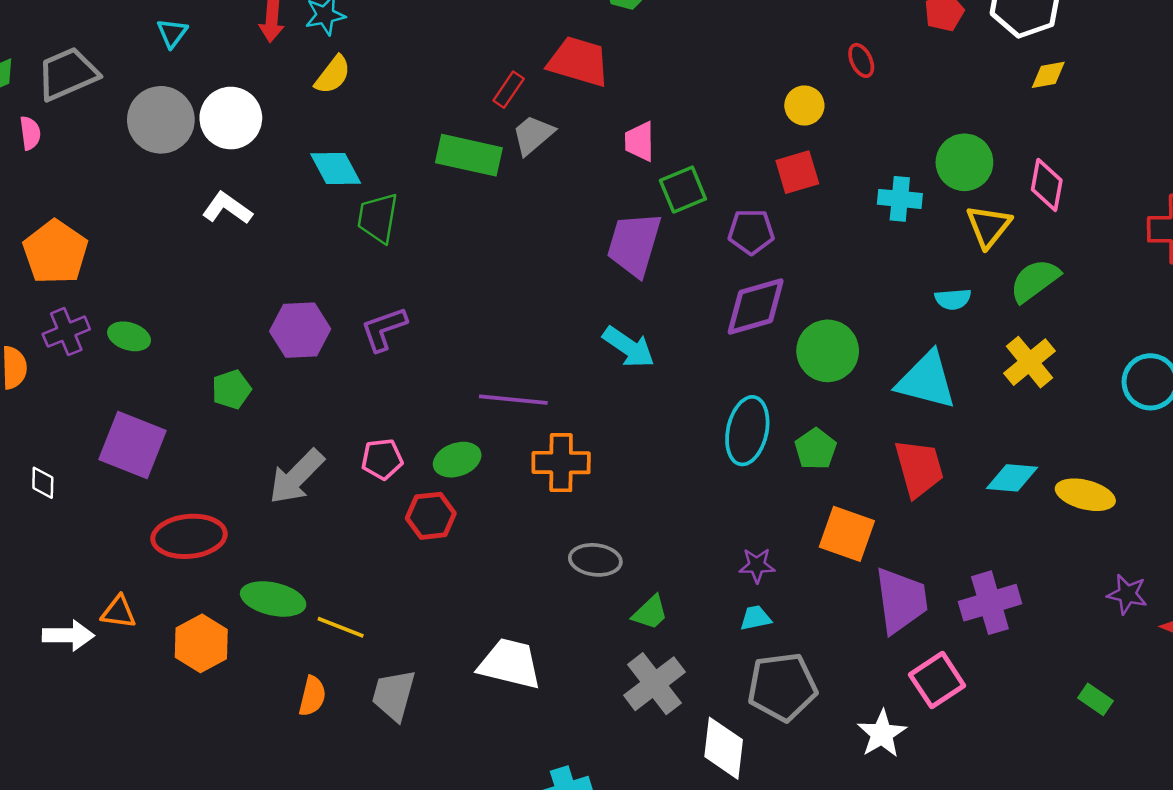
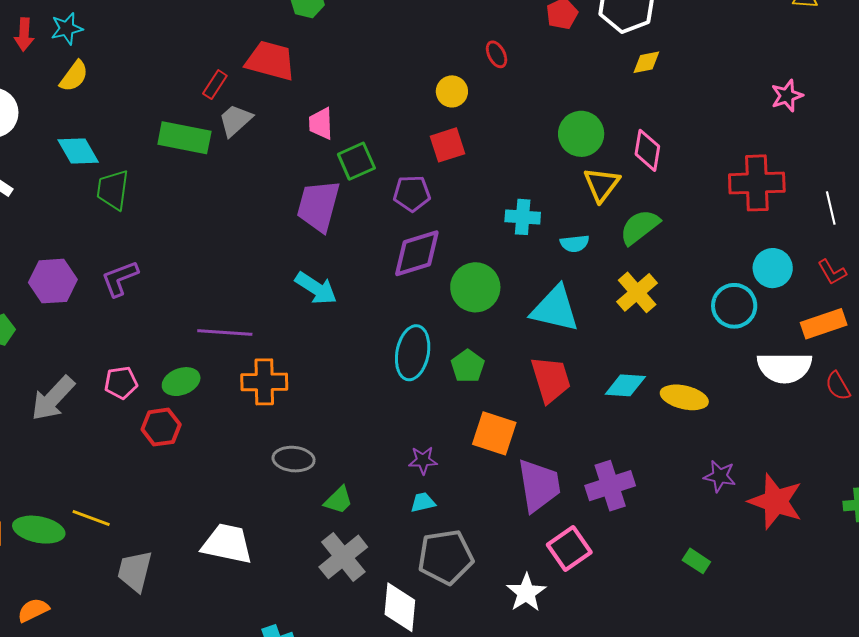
cyan cross: (900, 199) -> (523, 217), moved
green ellipse: (273, 599) -> (39, 530), moved
orange semicircle: (312, 696) -> (33, 610), moved, turned -128

